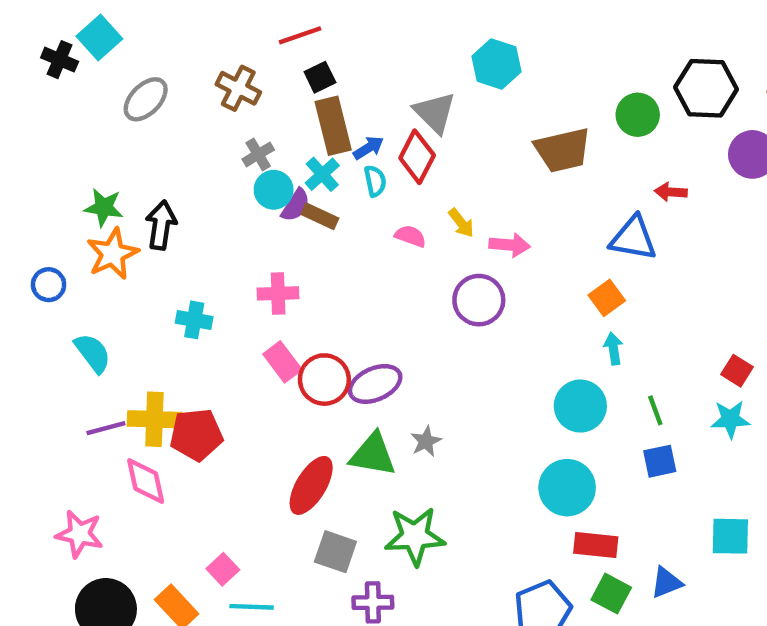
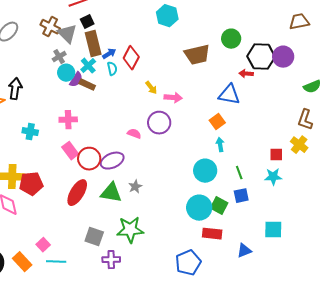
black hexagon: (706, 88) -> (261, 57), moved
gray triangle: (435, 113) -> (67, 34), moved
pink semicircle: (410, 236) -> (134, 134), moved
red square: (737, 371) -> (276, 155), turned -32
red ellipse: (311, 485) -> (77, 193), moved
green square: (611, 594) -> (219, 206), moved

